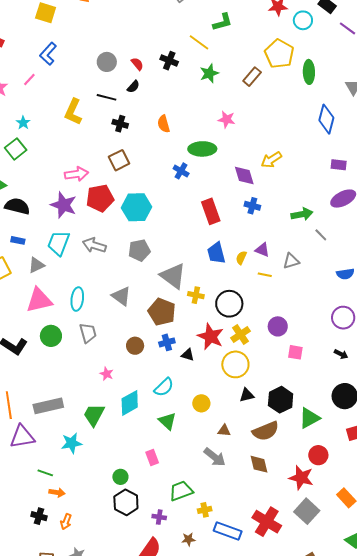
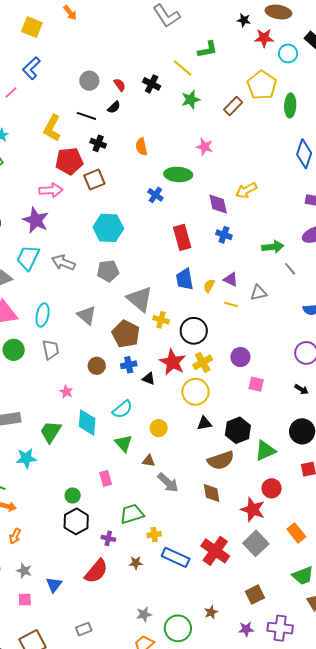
red pentagon: (100, 198) -> (69, 161), moved
cyan diamond: (130, 403) -> (87, 422), turned -60
brown triangle: (224, 431) -> (149, 461), moved

